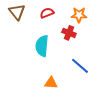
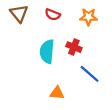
red semicircle: (47, 13) -> (53, 15), turned -136
red cross: (69, 33) -> (74, 47), moved

